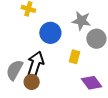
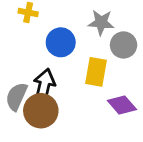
yellow rectangle: (75, 57) -> (96, 72), size x1.5
brown circle: (32, 82) -> (41, 111), size x1.6

